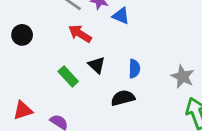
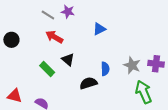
blue triangle: (121, 16) -> (99, 29), moved, turned -48
blue semicircle: (134, 69) -> (105, 69), moved
red triangle: (23, 110) -> (15, 96), turned 35

